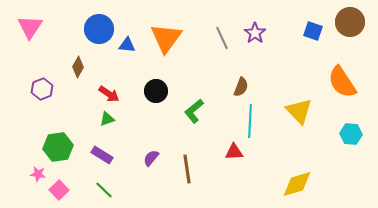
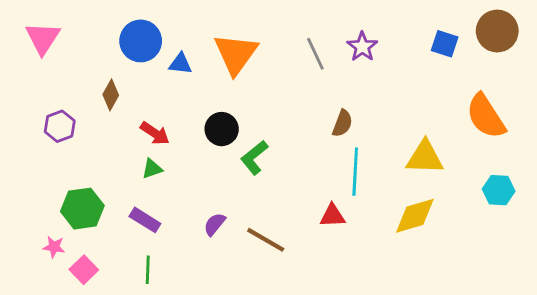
green L-shape: (194, 111) -> (254, 157), moved
yellow triangle: (299, 111) -> (425, 157), turned -44
brown line: (187, 169) -> (266, 240), turned -52
yellow diamond: (297, 184) -> (415, 216), moved
green line: (104, 190) -> (148, 270), turned 48

